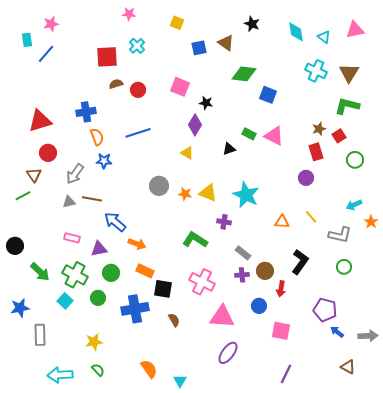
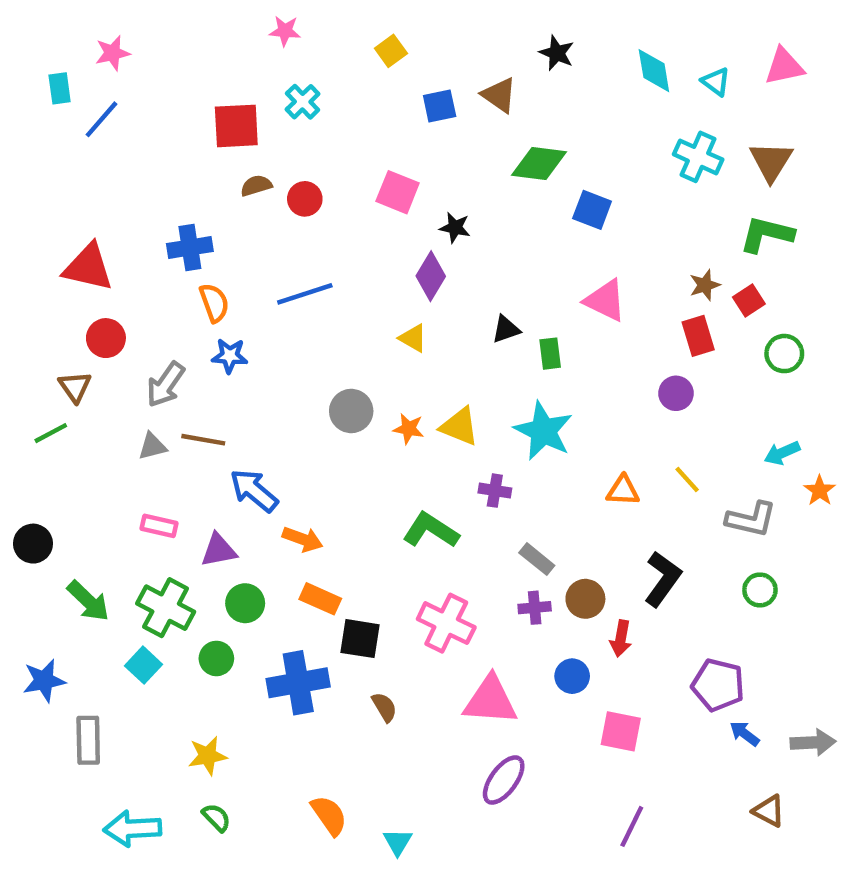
yellow square: (177, 23) -> (391, 51), turned 32
red triangle: (40, 121) -> (88, 267), turned 30
green rectangle: (249, 134) -> (550, 354), moved, turned 56

